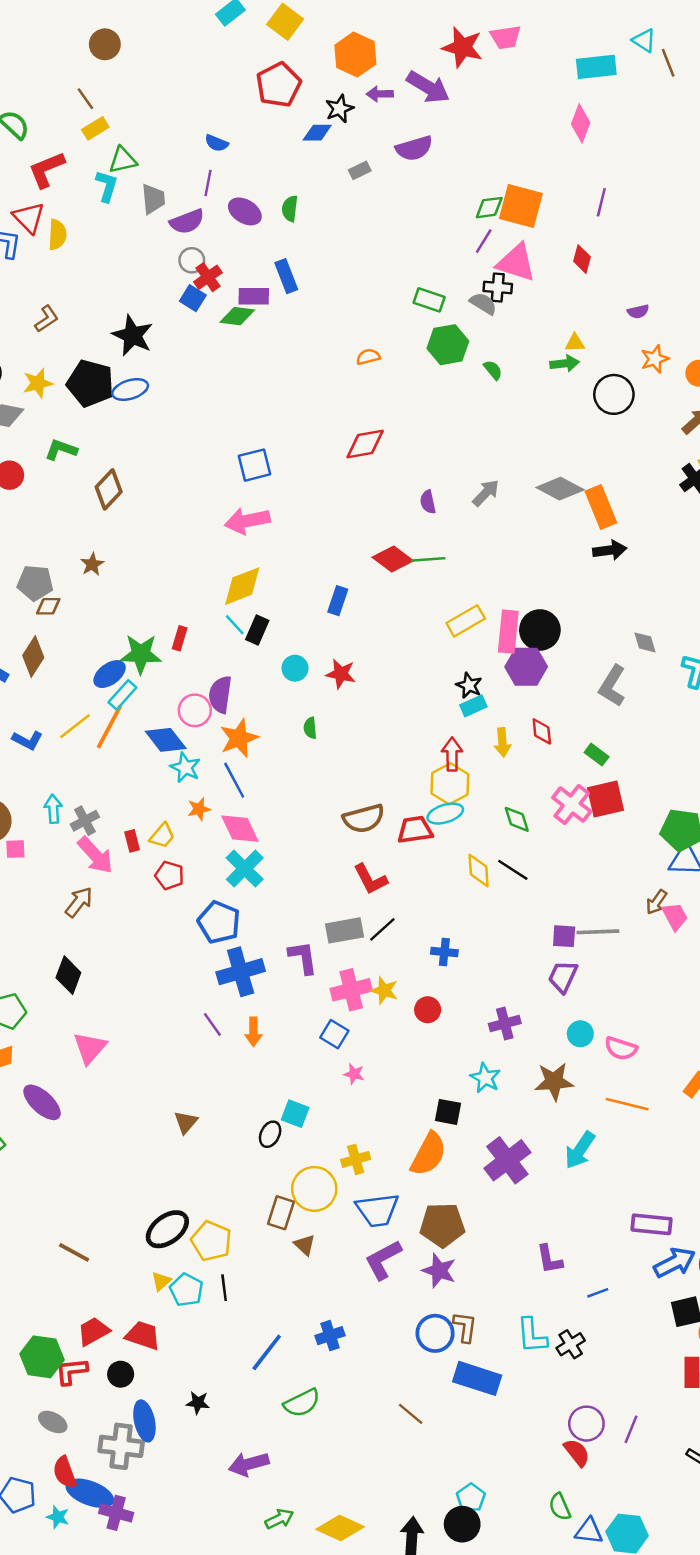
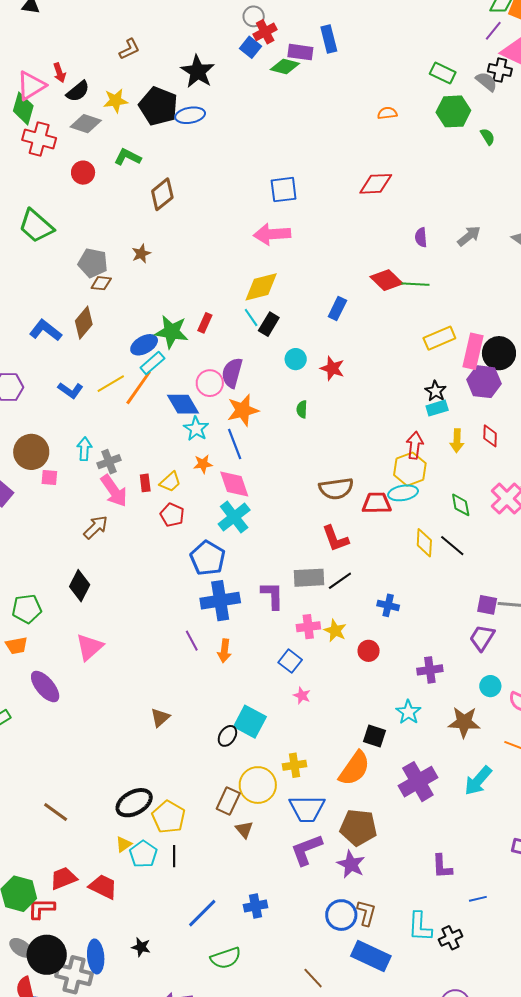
pink cross: (351, 990) -> (308, 627), size x0.7
cyan square: (295, 1114) -> (250, 722), size x1.4
black circle: (121, 1374) -> (47, 955), moved, size x1.8

